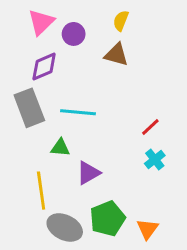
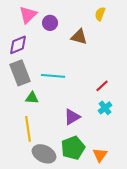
yellow semicircle: (121, 21) -> (100, 14), moved
purple diamond: (44, 66) -> (18, 45), moved
green triangle: (60, 148) -> (32, 98), moved
purple triangle: (88, 173) -> (72, 117), moved

